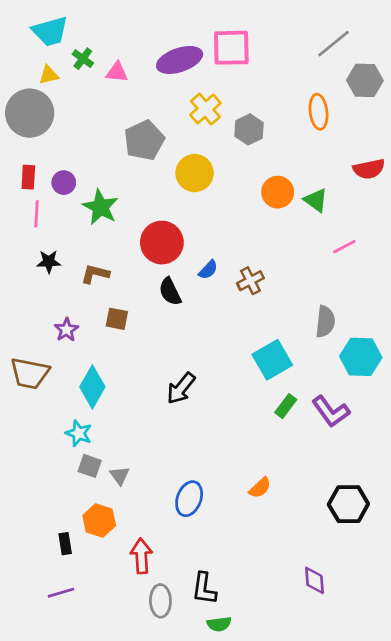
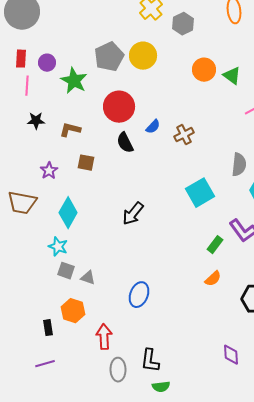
gray pentagon: (144, 140) -> (109, 57), moved
green rectangle: (286, 406) -> (215, 245), moved
gray triangle: (120, 476) -> (88, 278), turned -35
orange semicircle: (260, 488) -> (213, 279), moved

